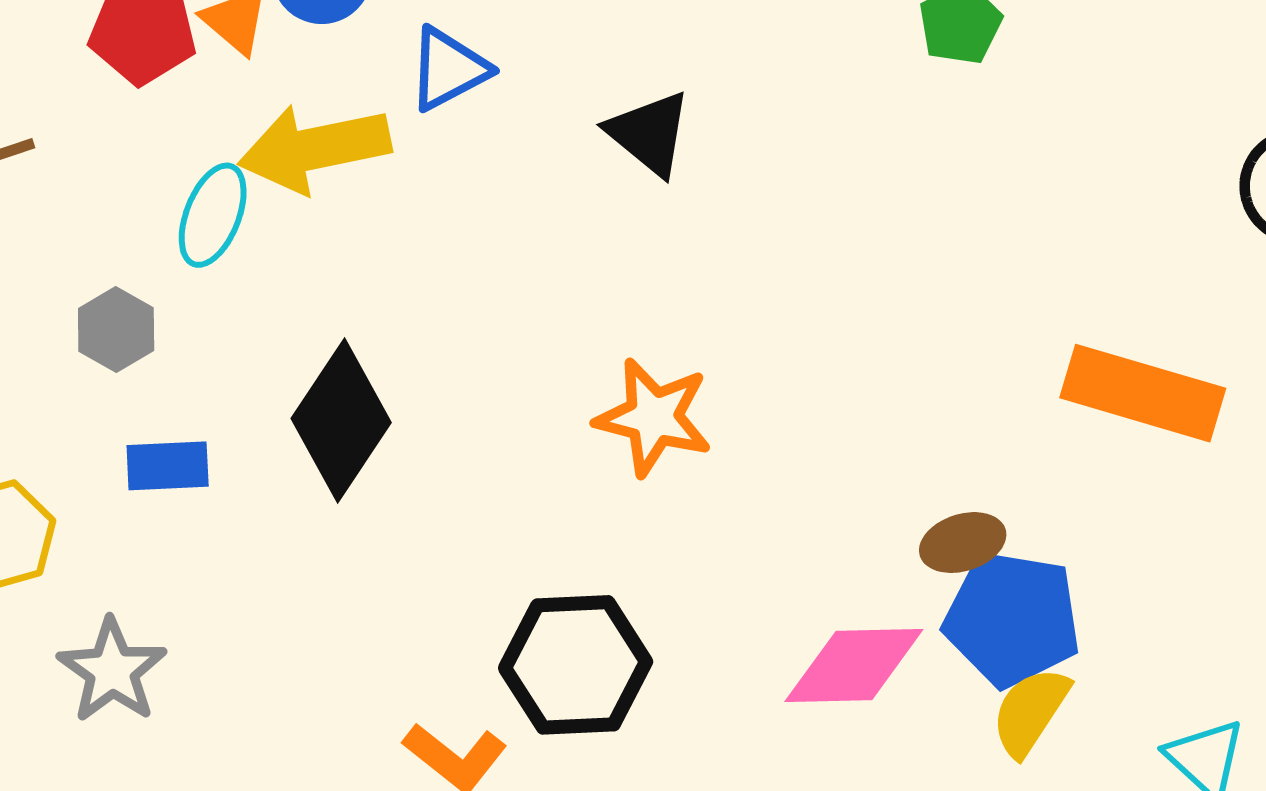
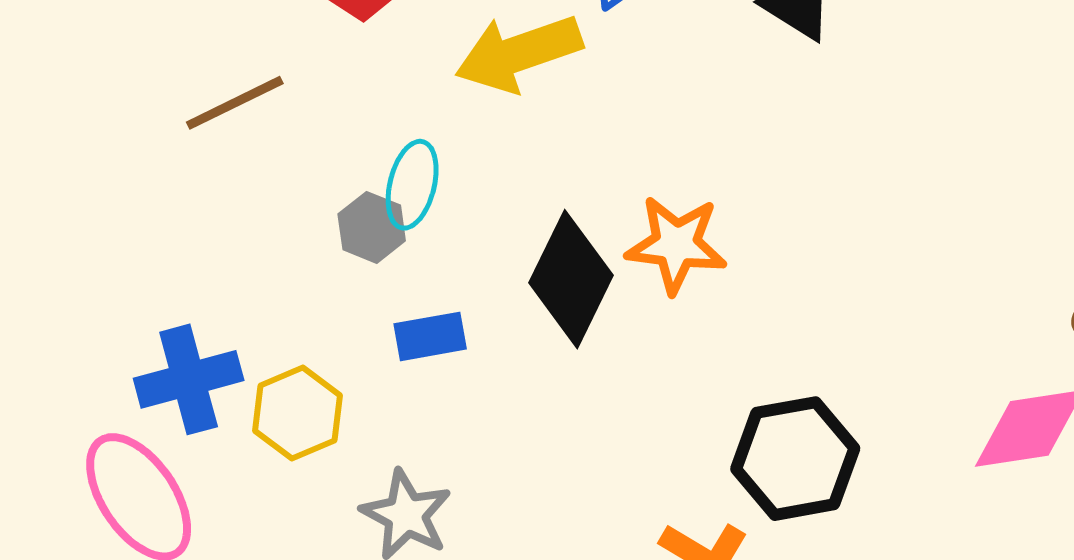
cyan ellipse: (213, 215) -> (412, 185), moved
orange star: (654, 417) -> (676, 245), moved

